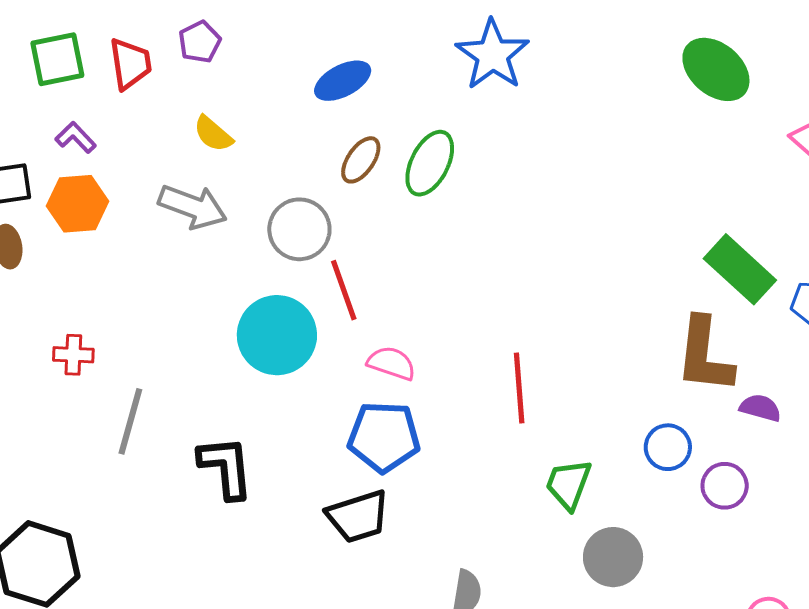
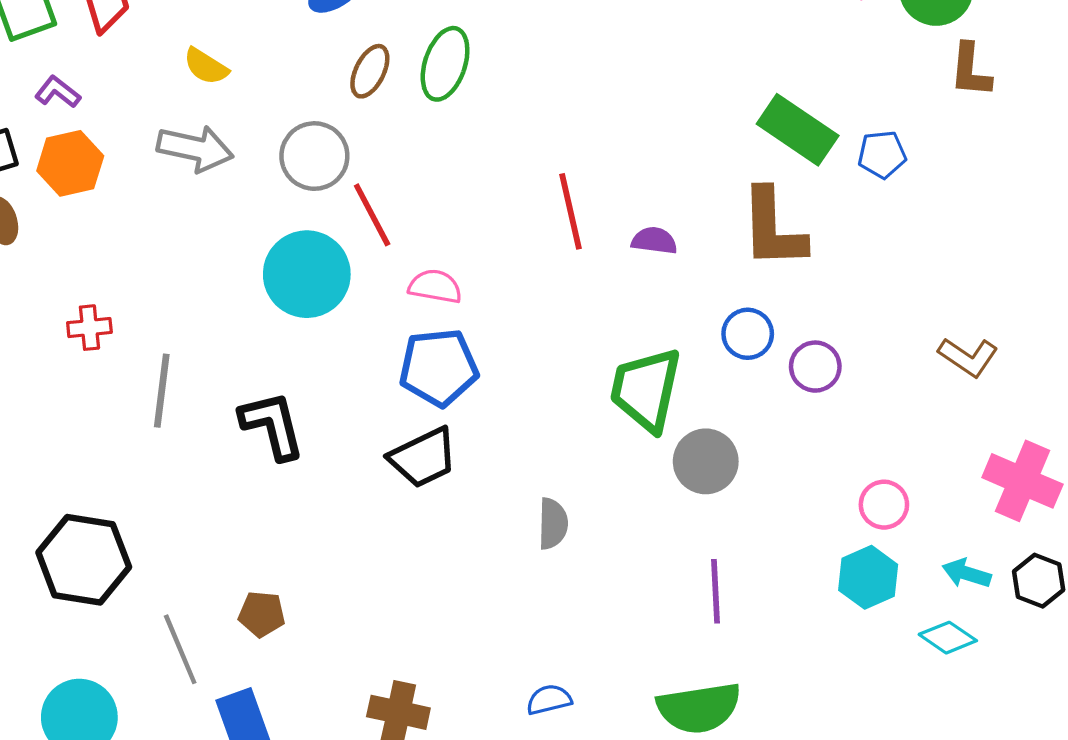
red line: (519, 388) -> (571, 211), moved
purple semicircle: (760, 408) -> (654, 241), moved
green trapezoid: (568, 484) -> (646, 390), size x1.5

